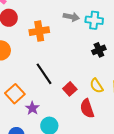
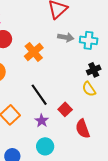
orange cross: (39, 31) -> (34, 52), turned -30
yellow semicircle: (97, 86) -> (89, 89), moved
purple star: (32, 108) -> (42, 121), moved

